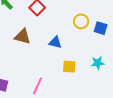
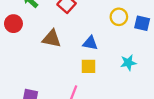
cyan star: (98, 63) -> (128, 63), moved
yellow square: (69, 67) -> (88, 66), moved

